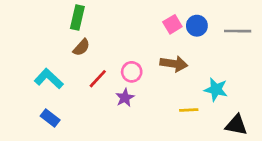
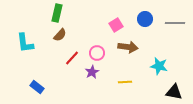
pink square: (172, 24) -> (116, 25), moved
cyan L-shape: (49, 79) -> (25, 43), moved, turned -140
yellow line: (189, 110) -> (125, 82), moved

